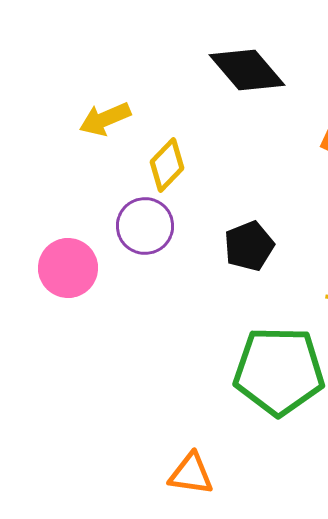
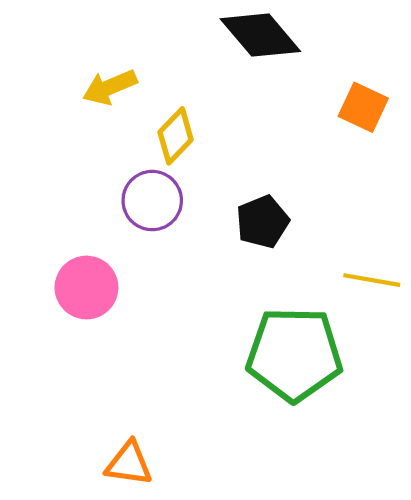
pink circle: (68, 268) -> (86, 288), moved
orange triangle: (191, 474) -> (129, 464), moved

